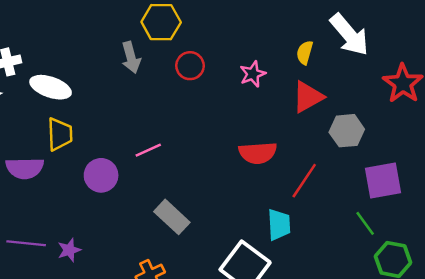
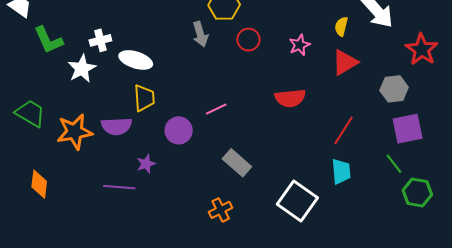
gray hexagon: (347, 131) -> (394, 89), moved
red semicircle: (258, 153) -> (290, 98), moved
cyan trapezoid: (279, 225) -> (341, 171), moved
purple star: (69, 250) -> (146, 164), moved

